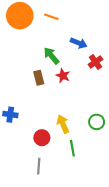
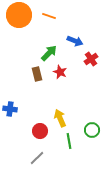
green arrow: (51, 56) -> (49, 53), turned 84
green circle: (97, 122) -> (92, 130), moved
gray line: (39, 166) -> (37, 158), turned 42

